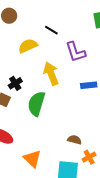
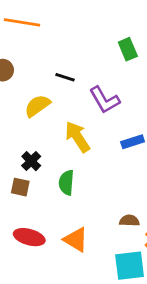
green semicircle: (36, 104) -> (66, 183), size x0.7
orange triangle: (32, 159) -> (76, 240), moved

